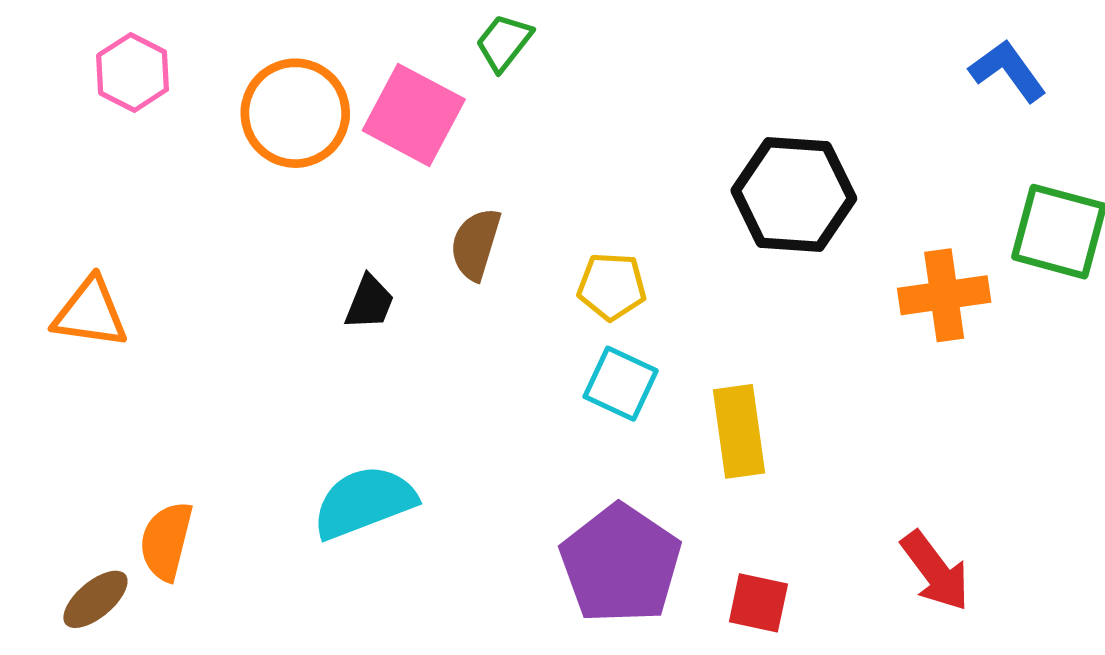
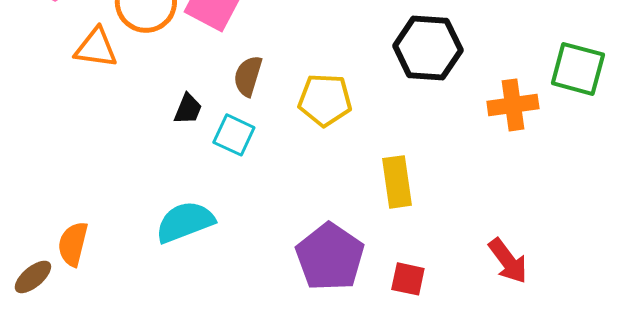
yellow pentagon: (612, 286) -> (325, 100), size x1.4
orange triangle: (90, 313) -> (96, 48), moved
cyan square: (621, 384) -> (234, 135), moved

